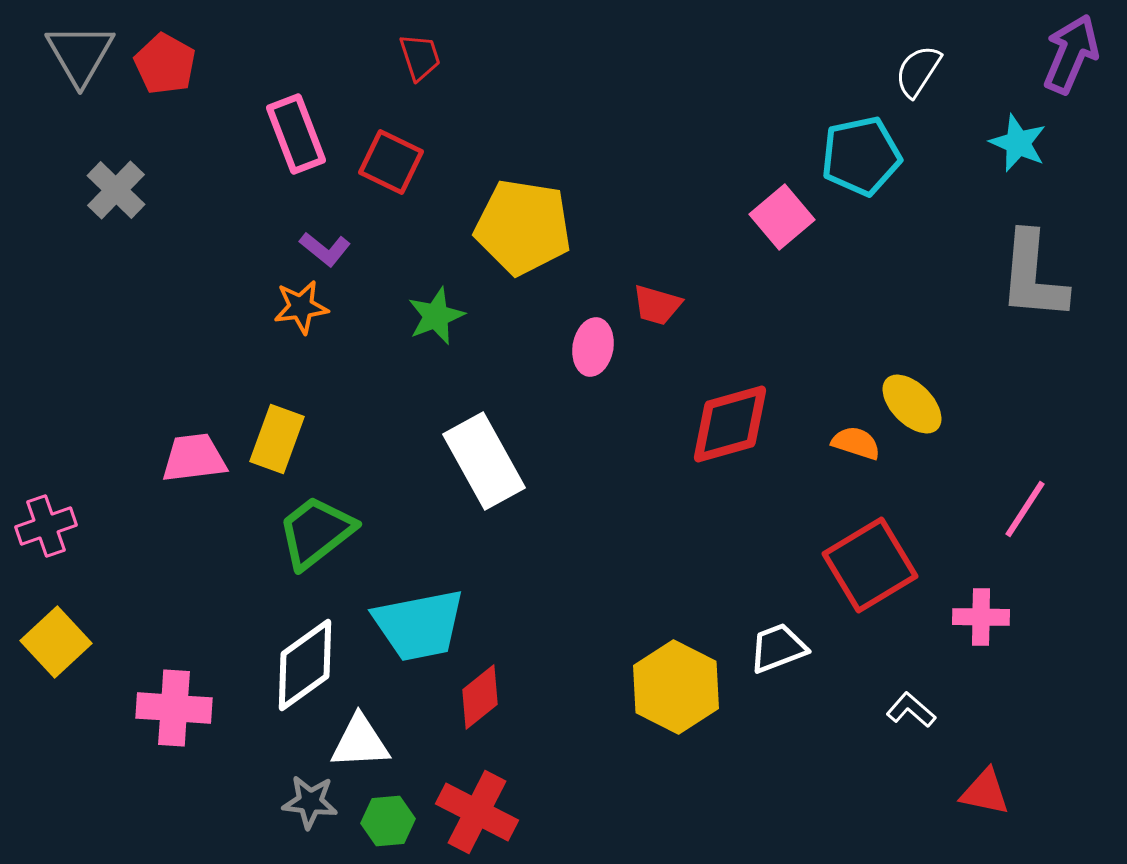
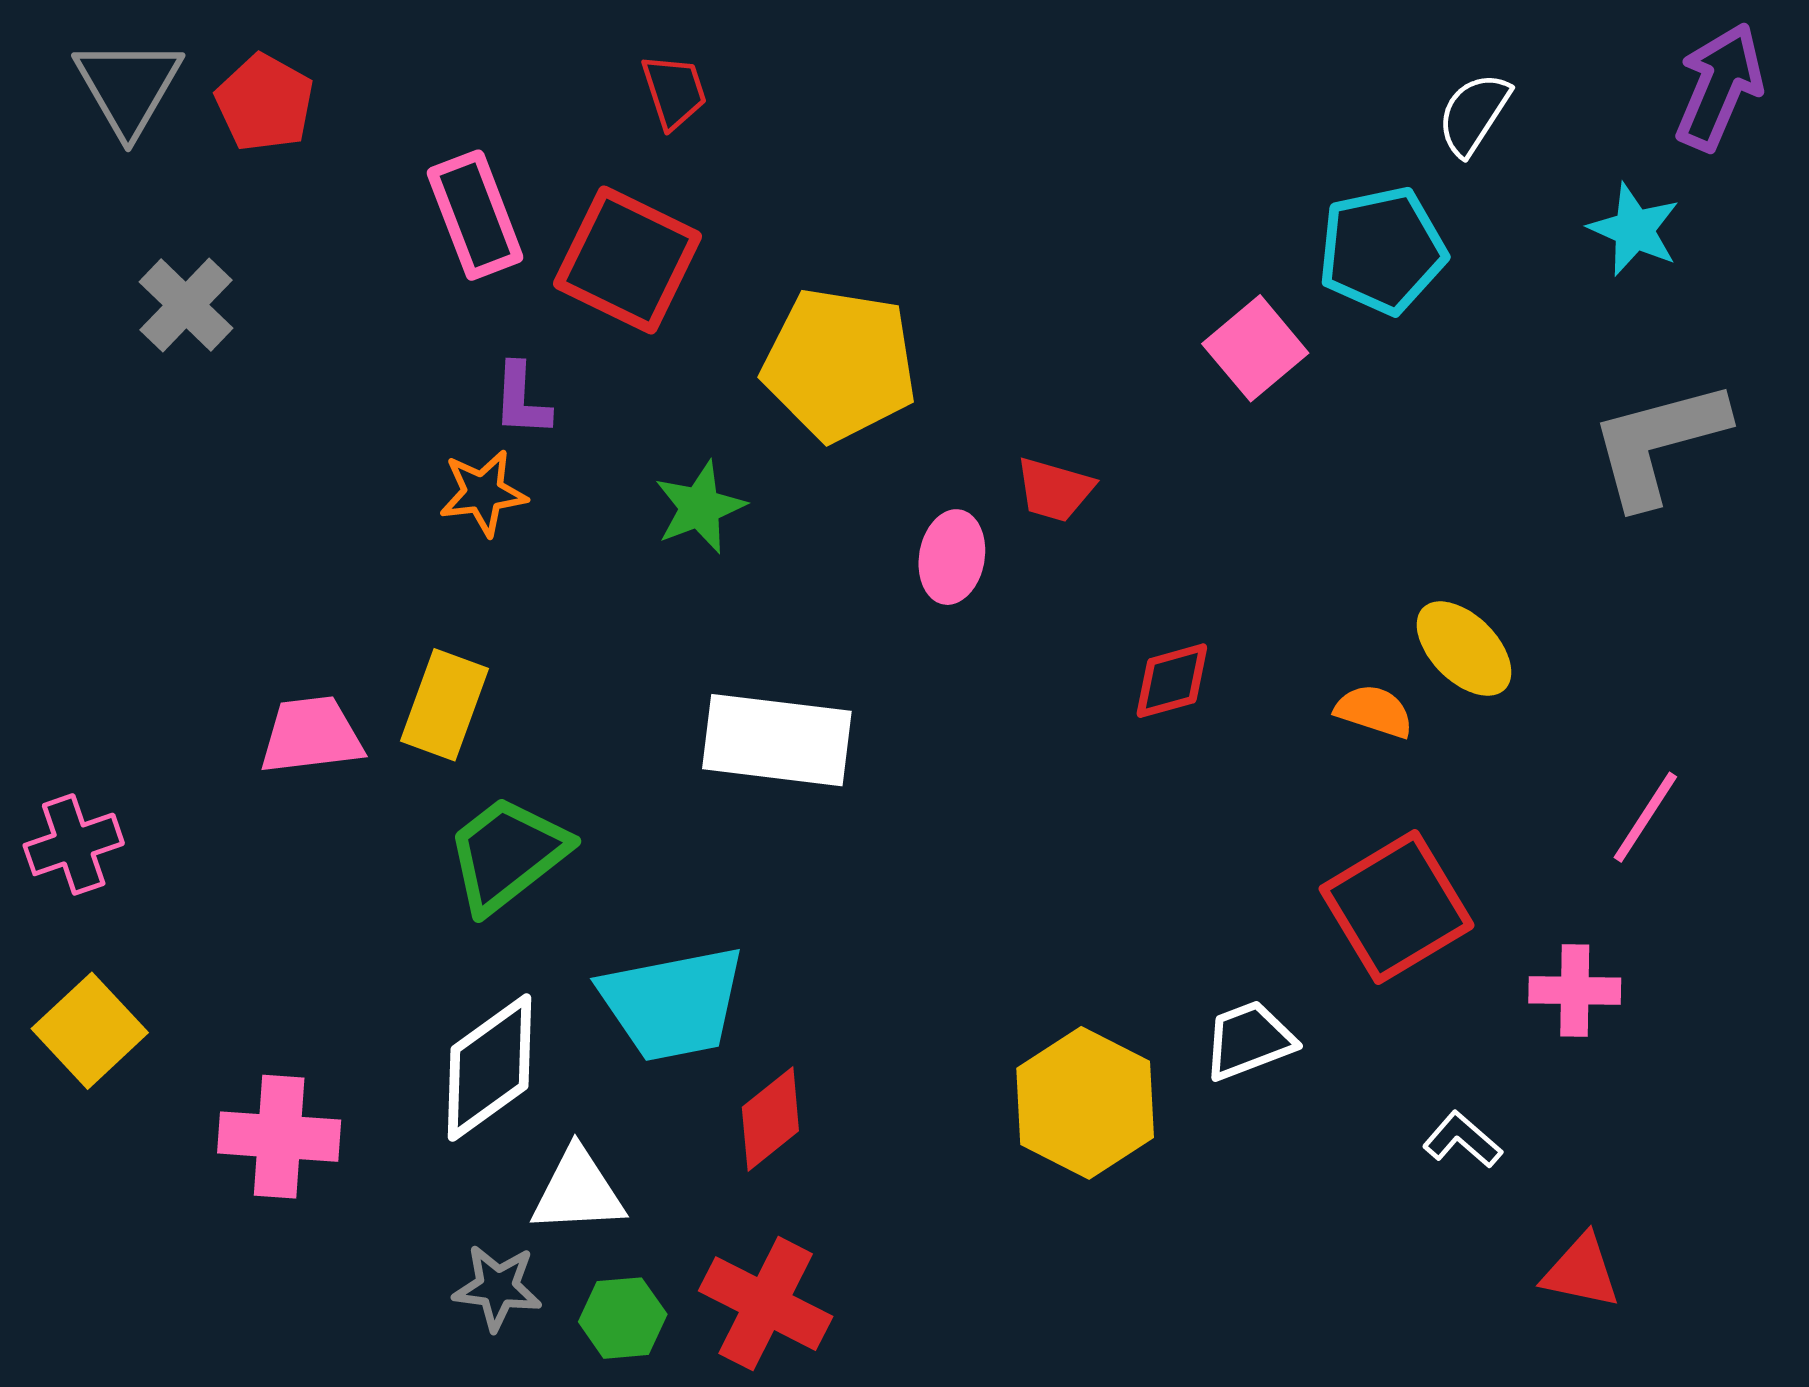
red square: (391, 162) -> (628, 260), size x1.4
purple L-shape: (325, 249) -> (522, 400), turned 54
gray L-shape: (1033, 276) -> (1658, 443), turned 70
red diamond: (730, 424) -> (1172, 681), size x0.6
white rectangle: (484, 461) -> (777, 740), turned -54

